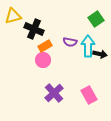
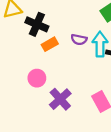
pink circle: (43, 60) -> (37, 78), moved

